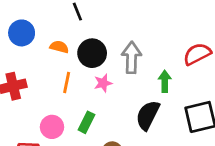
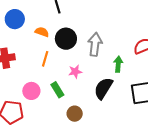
pink star: (103, 83) -> (75, 72), moved
green rectangle: (87, 122) -> (57, 90), turned -63

